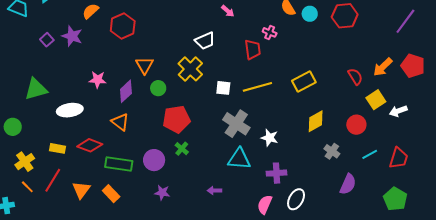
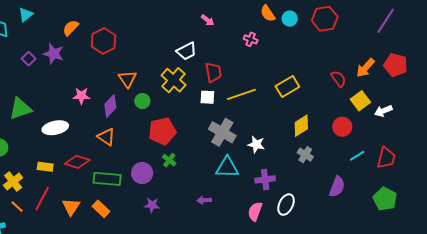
red trapezoid: (253, 50) -> (213, 72), moved
gray cross: (332, 151) -> (305, 155), moved

